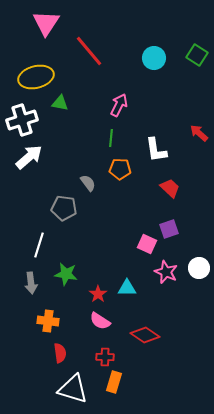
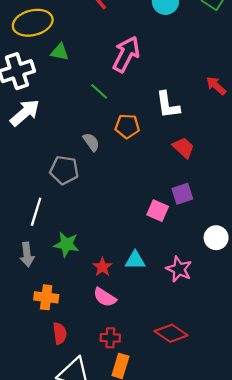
pink arrow: (119, 105) -> (126, 54), size x1.4
green line: (111, 138) -> (99, 91), moved, turned -54
pink star: (166, 272) -> (179, 269), moved
red diamond: (145, 335) -> (171, 333), moved

